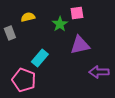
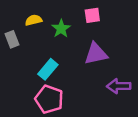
green star: (60, 24) -> (61, 29), moved
pink pentagon: (24, 80) -> (49, 99), moved

